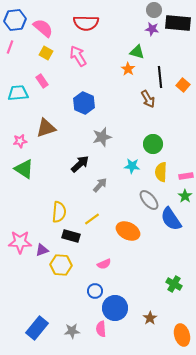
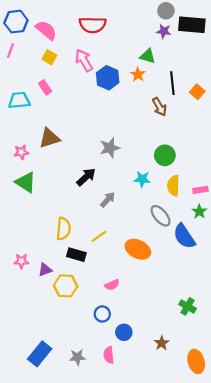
blue hexagon: (84, 103) -> (108, 78), moved
pink star: (20, 242) -> (21, 261), size x0.6
blue circle: (115, 308) -> (124, 332), size x0.6

